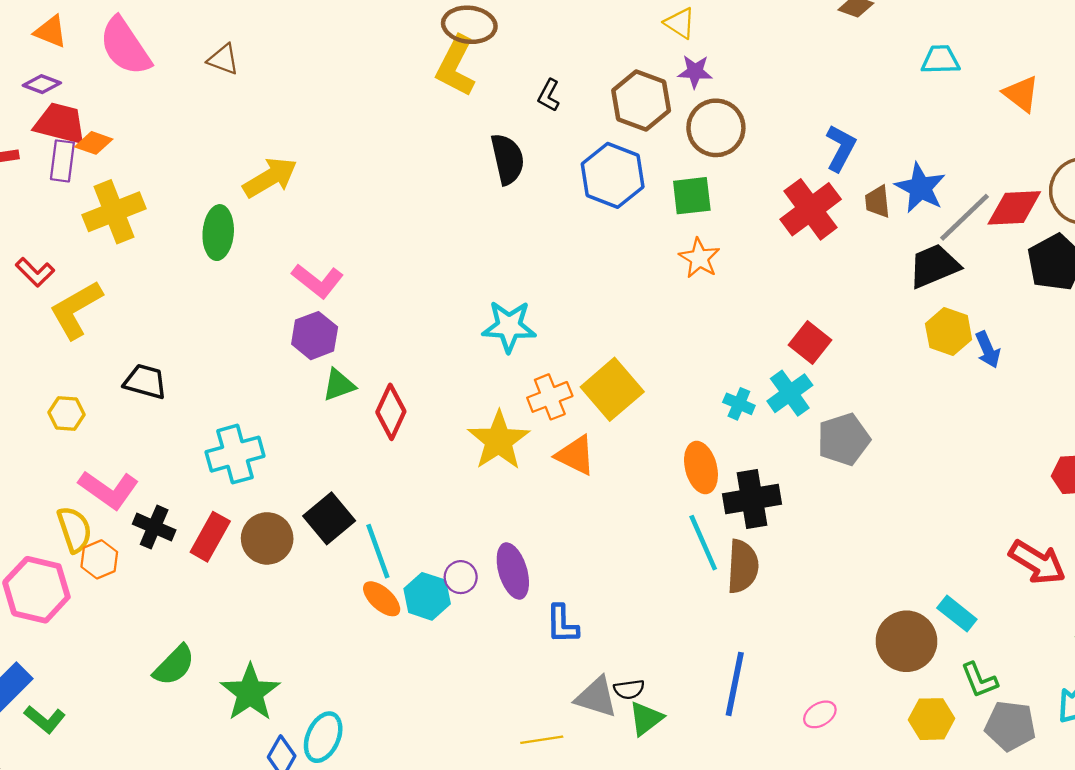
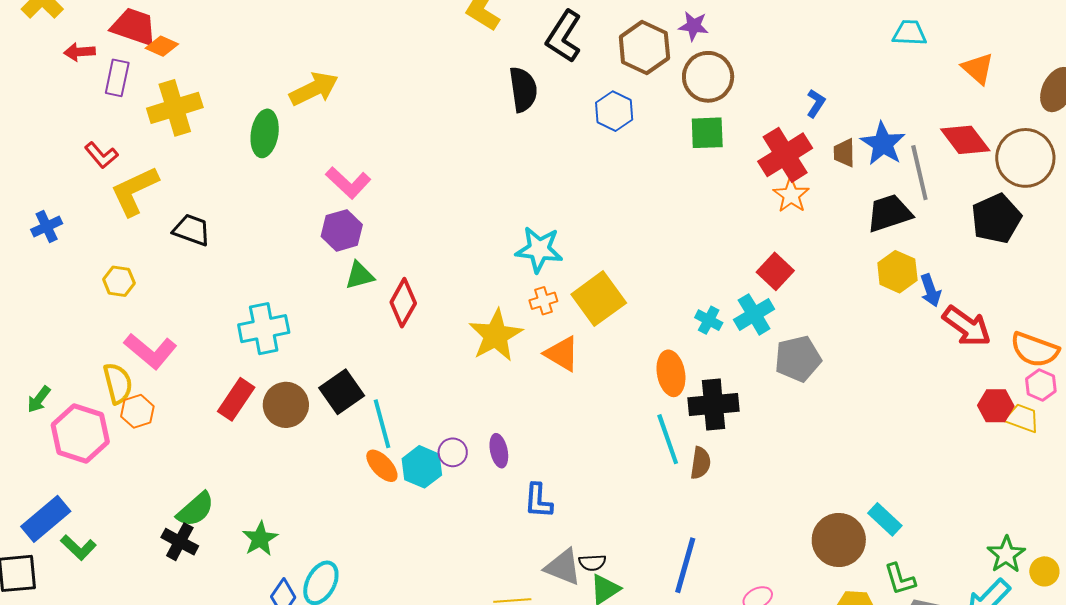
black L-shape: (549, 95) -> (564, 36), size x1.8
blue L-shape: (841, 148) -> (816, 103), size x0.7
purple rectangle: (62, 161) -> (117, 78), moved
blue hexagon: (613, 175) -> (614, 111), size x0.7
green square: (692, 196) -> (707, 133), moved
red diamond: (1014, 208) -> (965, 140), moved, turned 51
gray line: (964, 217) -> (919, 173), turned -64
orange star: (699, 258) -> (791, 195), moved
cyan star: (509, 326) -> (539, 249), moved
black trapezoid: (145, 382) -> (192, 230), moved
orange cross: (550, 397) -> (543, 301), size x0.7
black cross: (154, 527) -> (180, 542), moved
red arrow: (1037, 562) -> (967, 326), moved
brown semicircle: (743, 566) -> (700, 463), size x0.7
purple ellipse: (513, 571) -> (499, 451), size x0.7
green star: (250, 693) -> (260, 539), size x0.7

